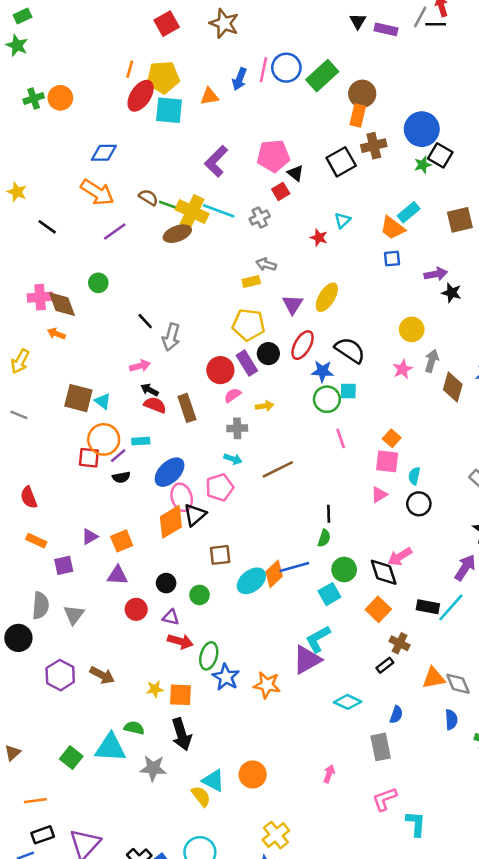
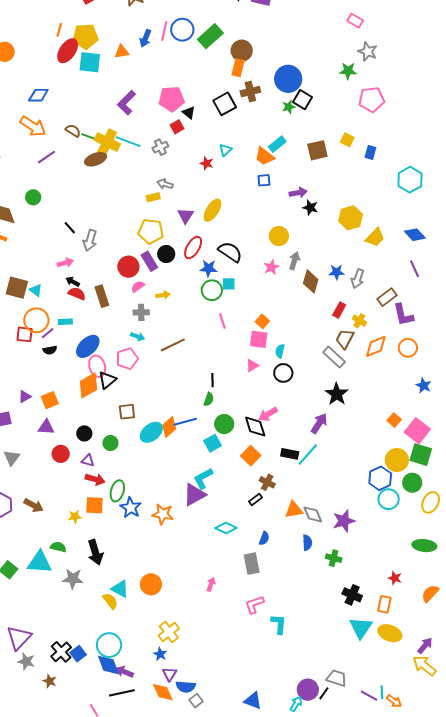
orange square: (180, 695) -> (95, 505), moved

